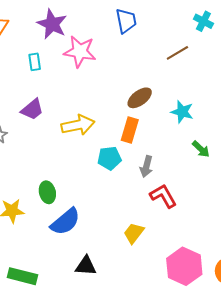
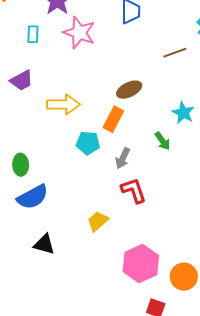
cyan star: (182, 112) -> (183, 113), moved
green arrow: (201, 149) -> (162, 141), moved

